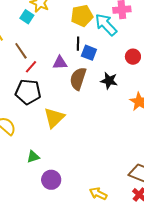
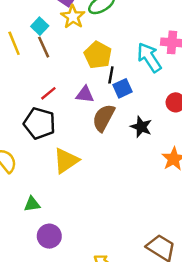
yellow pentagon: (82, 16) -> (98, 55), moved, turned 30
cyan square: (27, 17) -> (40, 26), moved
brown line: (21, 51) -> (44, 47), moved
blue square: (89, 53) -> (122, 88), turned 35

